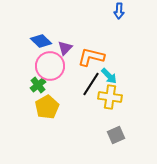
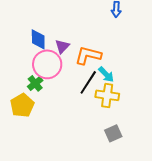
blue diamond: (41, 41) -> (38, 39), turned 45
yellow pentagon: (47, 107) -> (22, 105), moved

